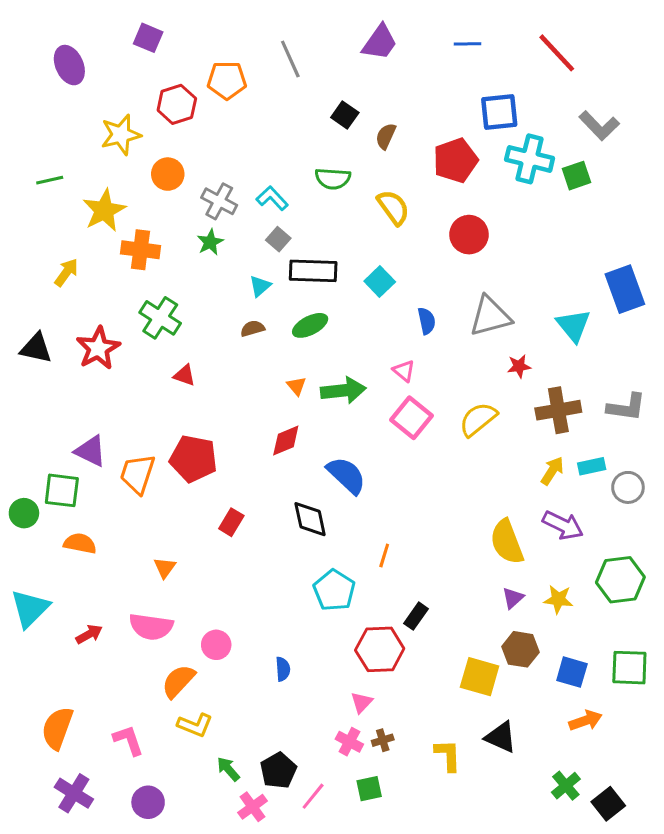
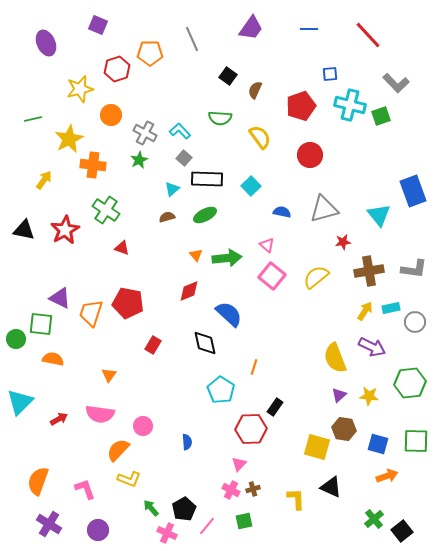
blue square: (499, 112) -> (330, 74), size x0.6
blue semicircle: (427, 321) -> (282, 212), turned -66
pink cross: (253, 807) -> (167, 533), turned -30

